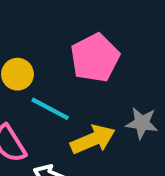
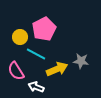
pink pentagon: (95, 58) -> (44, 29), moved

